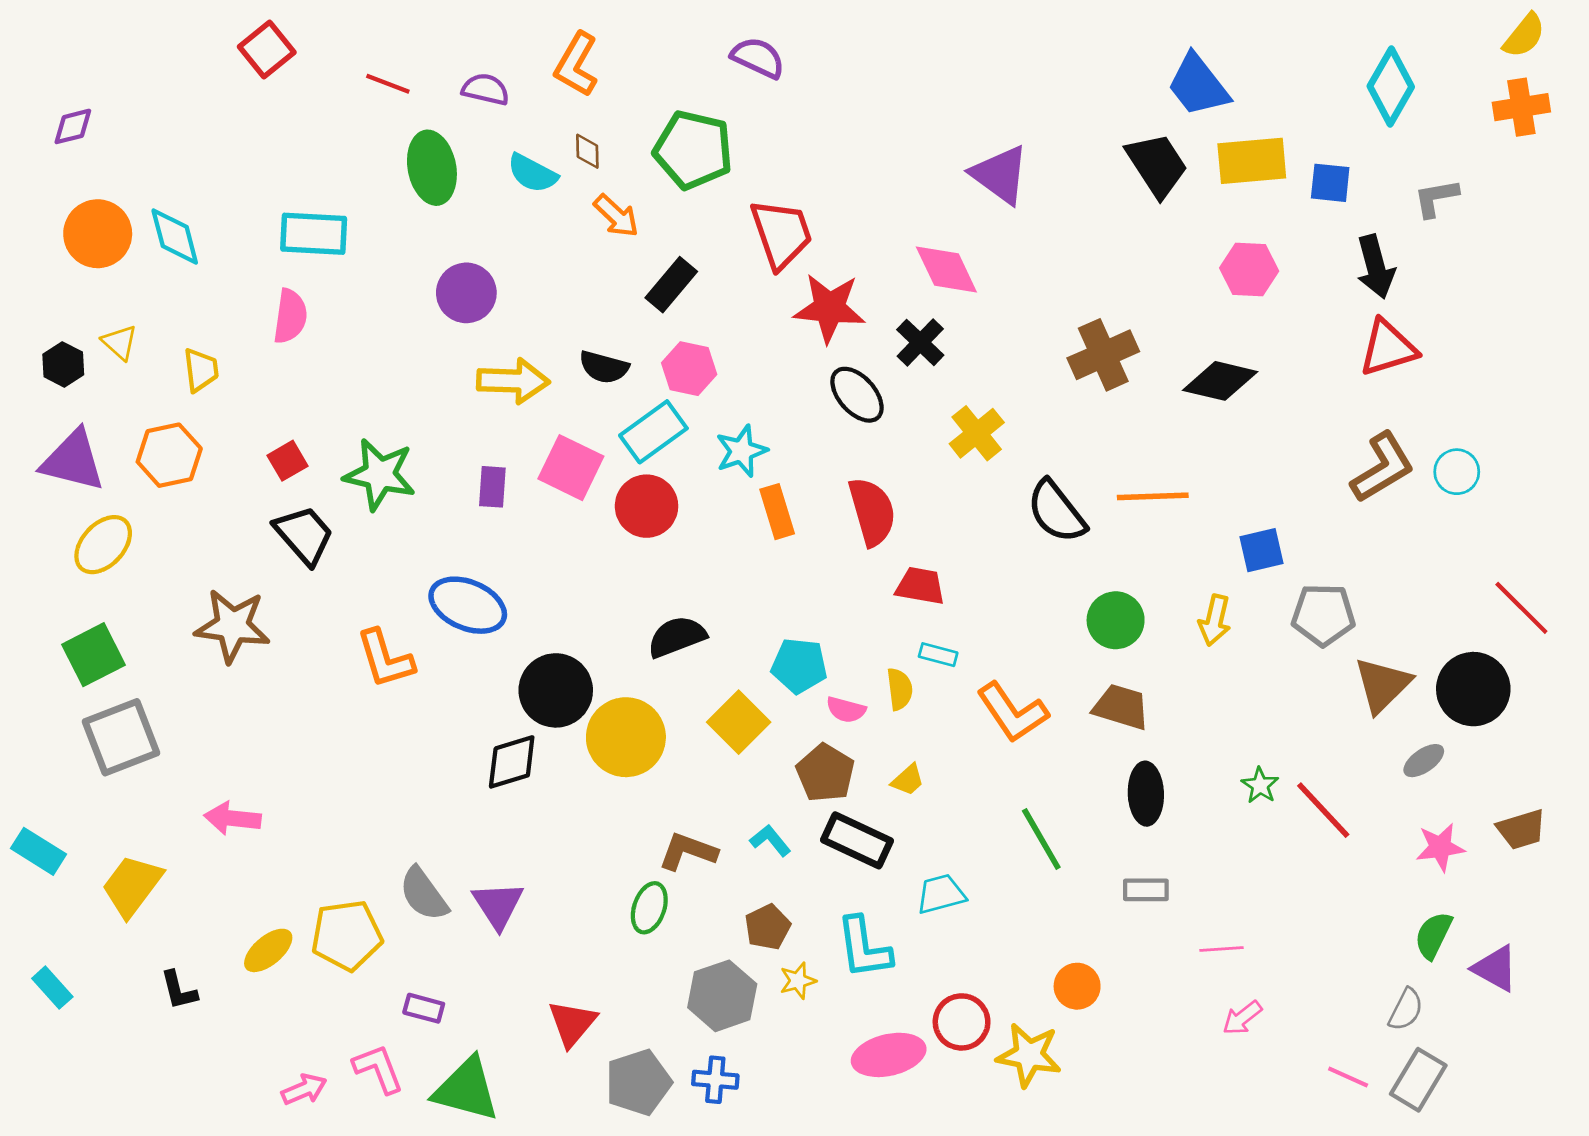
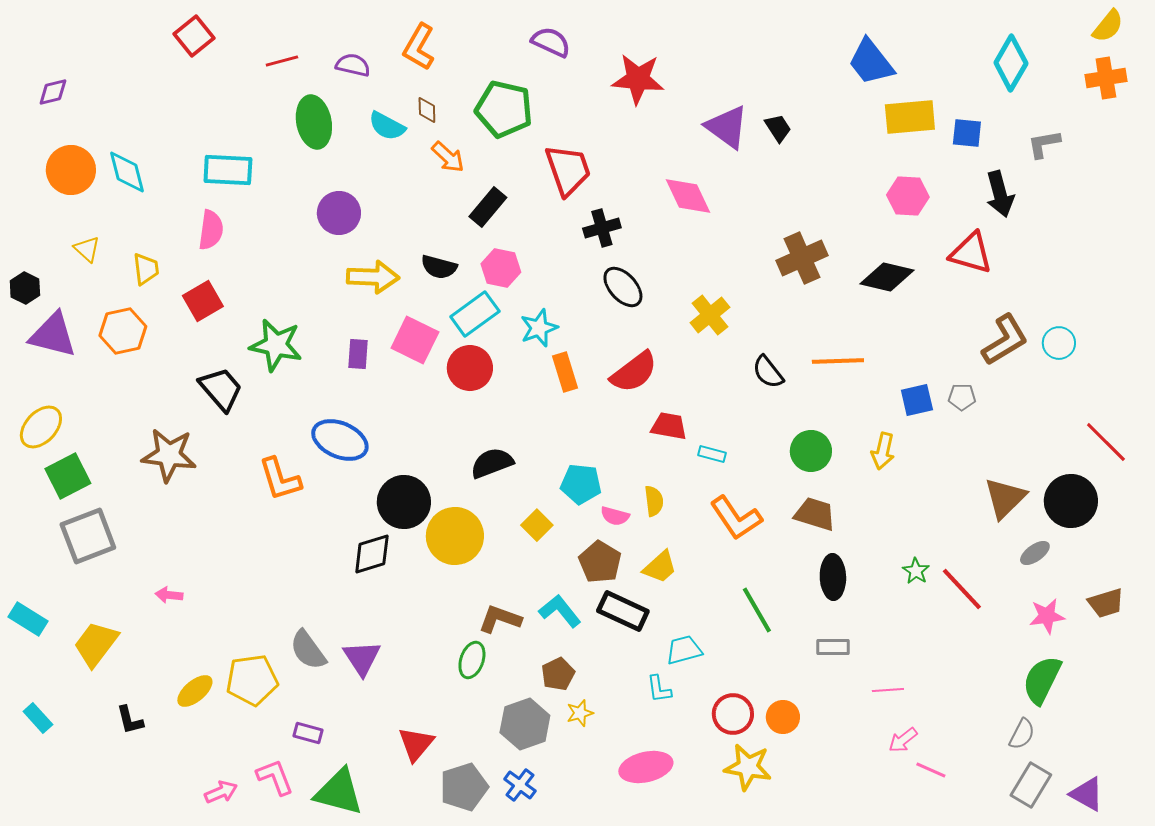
red line: (388, 84) -> (282, 61), turned -36
black trapezoid: (1157, 165) -> (778, 128), moved, size x0.6
red star: (829, 308) -> (638, 79), moved
black cross: (920, 342) -> (602, 228), moved, turned 30
red triangle: (1388, 348) -> (971, 253), moved, turned 33
black hexagon: (63, 364) -> (25, 288), moved
red square: (287, 461) -> (203, 301), moved, size x1.4
red semicircle: (872, 512) -> (634, 372), turned 69
black semicircle: (1056, 512) -> (768, 372), size x0.7
yellow ellipse: (103, 545) -> (41, 427), moved
gray pentagon: (1323, 615) -> (962, 397), moved, size x0.6
cyan rectangle: (938, 655) -> (712, 454), moved
yellow square: (739, 722) -> (537, 525), size x0.7
yellow trapezoid: (908, 780) -> (660, 567), size x1.4
pink arrow: (232, 818) -> (169, 595), size x0.7
cyan L-shape: (770, 840) -> (560, 611), size x1.4
green semicircle: (1433, 935) -> (1042, 680), size x1.4
cyan L-shape: (864, 948) -> (659, 689), moved, size x0.6
purple triangle: (1495, 968) -> (1087, 794), moved
red circle: (962, 1022) -> (733, 714), moved
pink line: (1348, 1077) -> (931, 770), moved
blue cross: (715, 1080) -> (520, 785), turned 32

